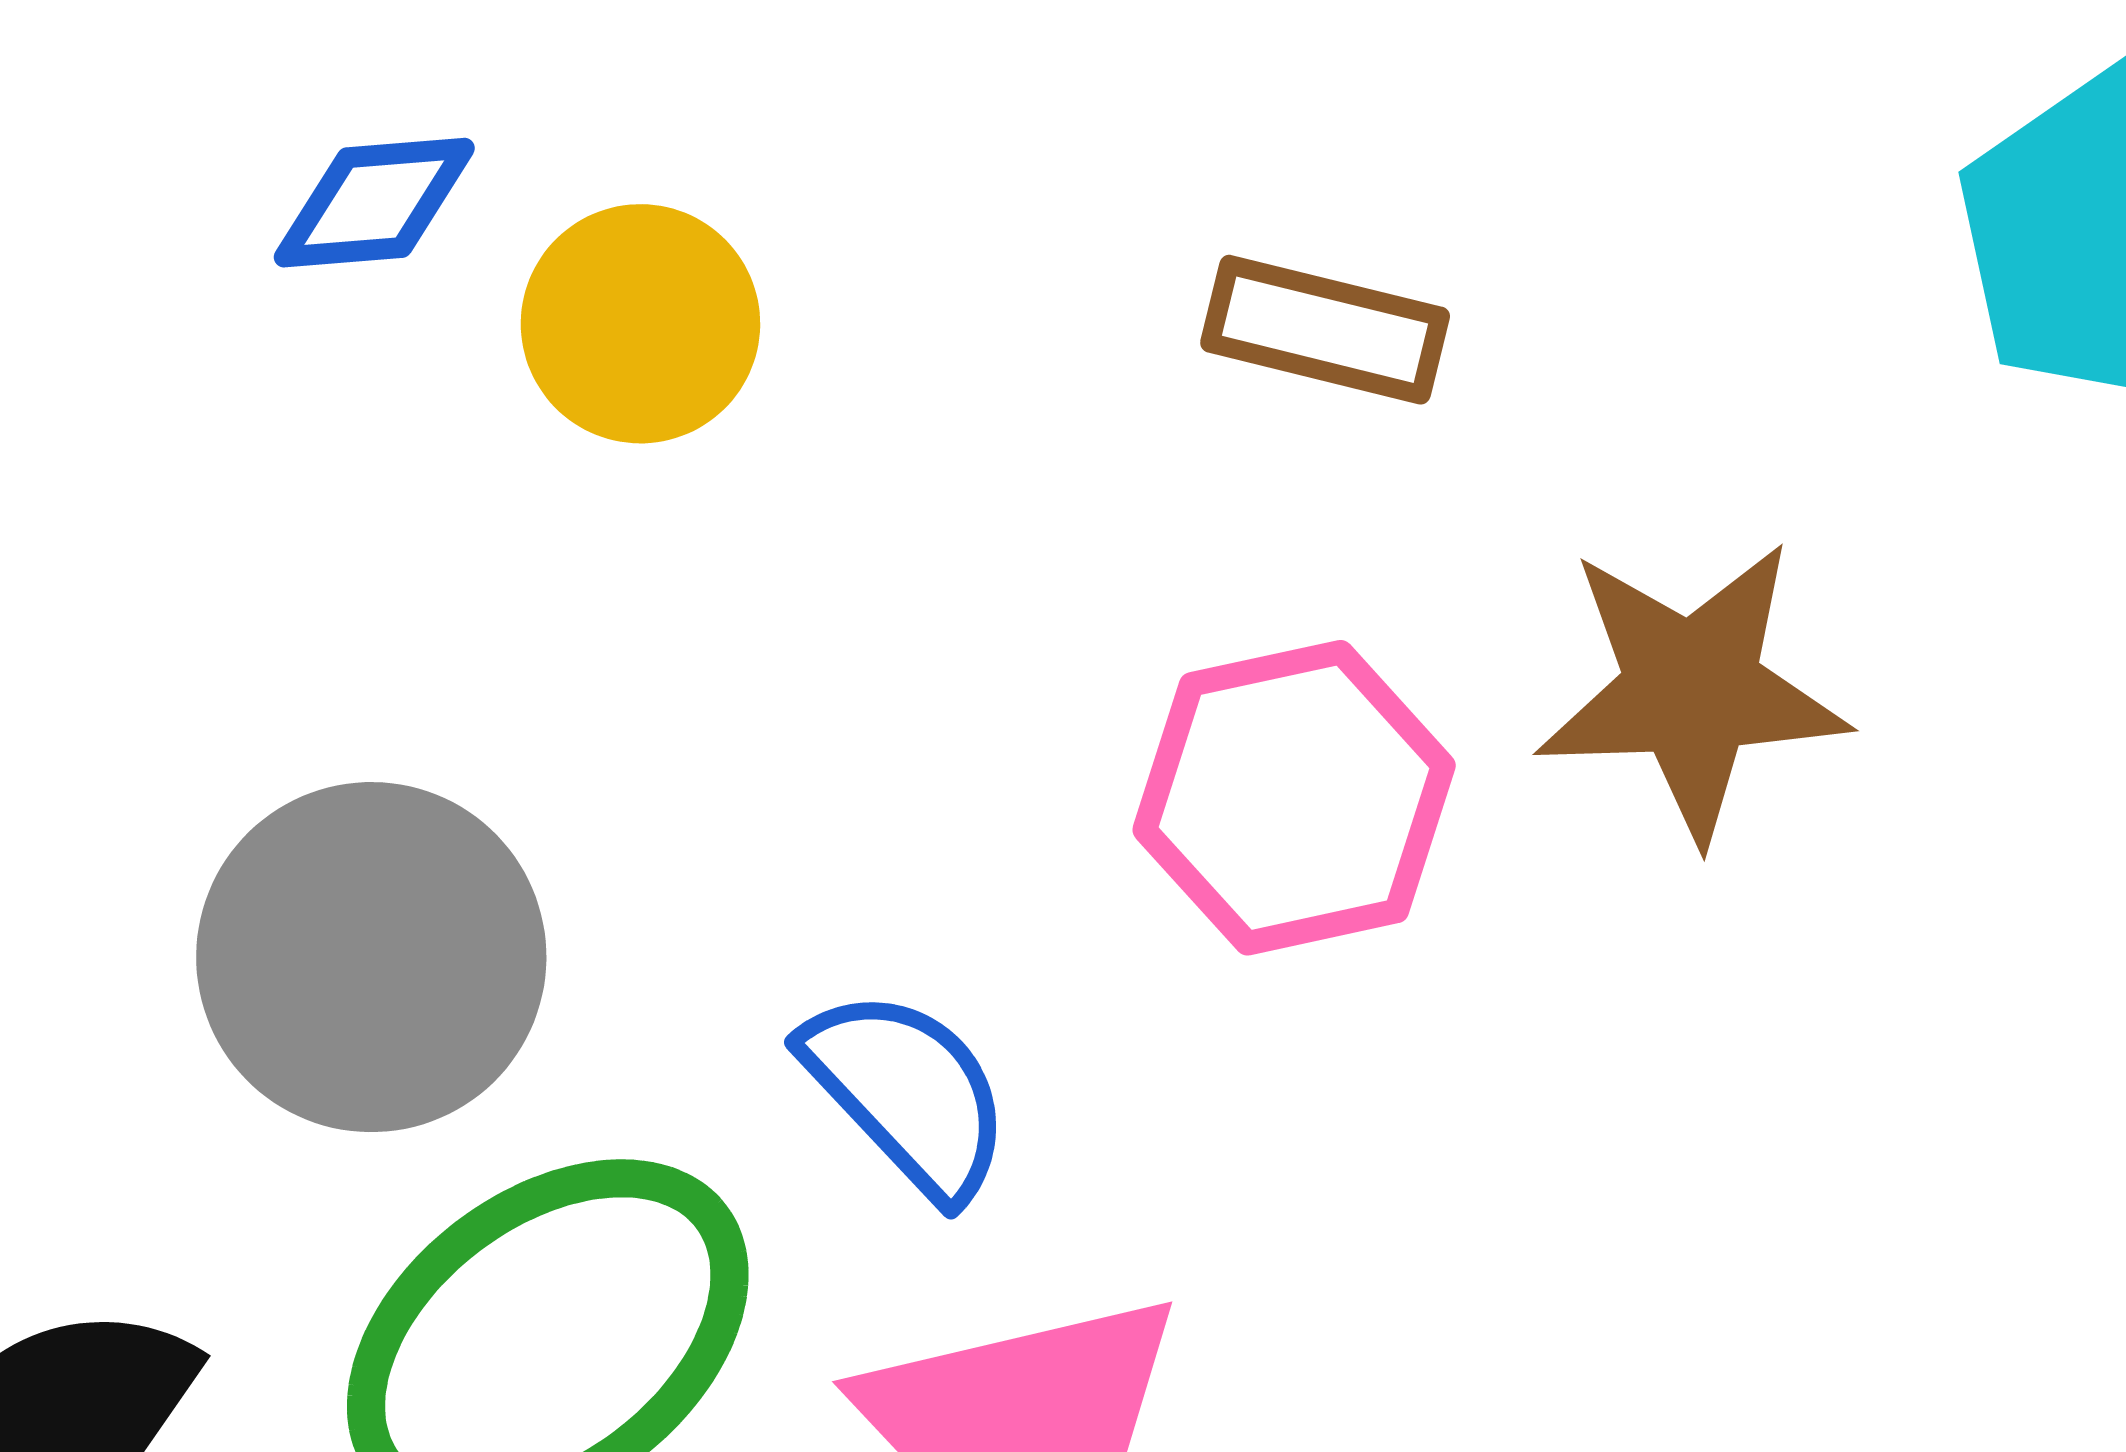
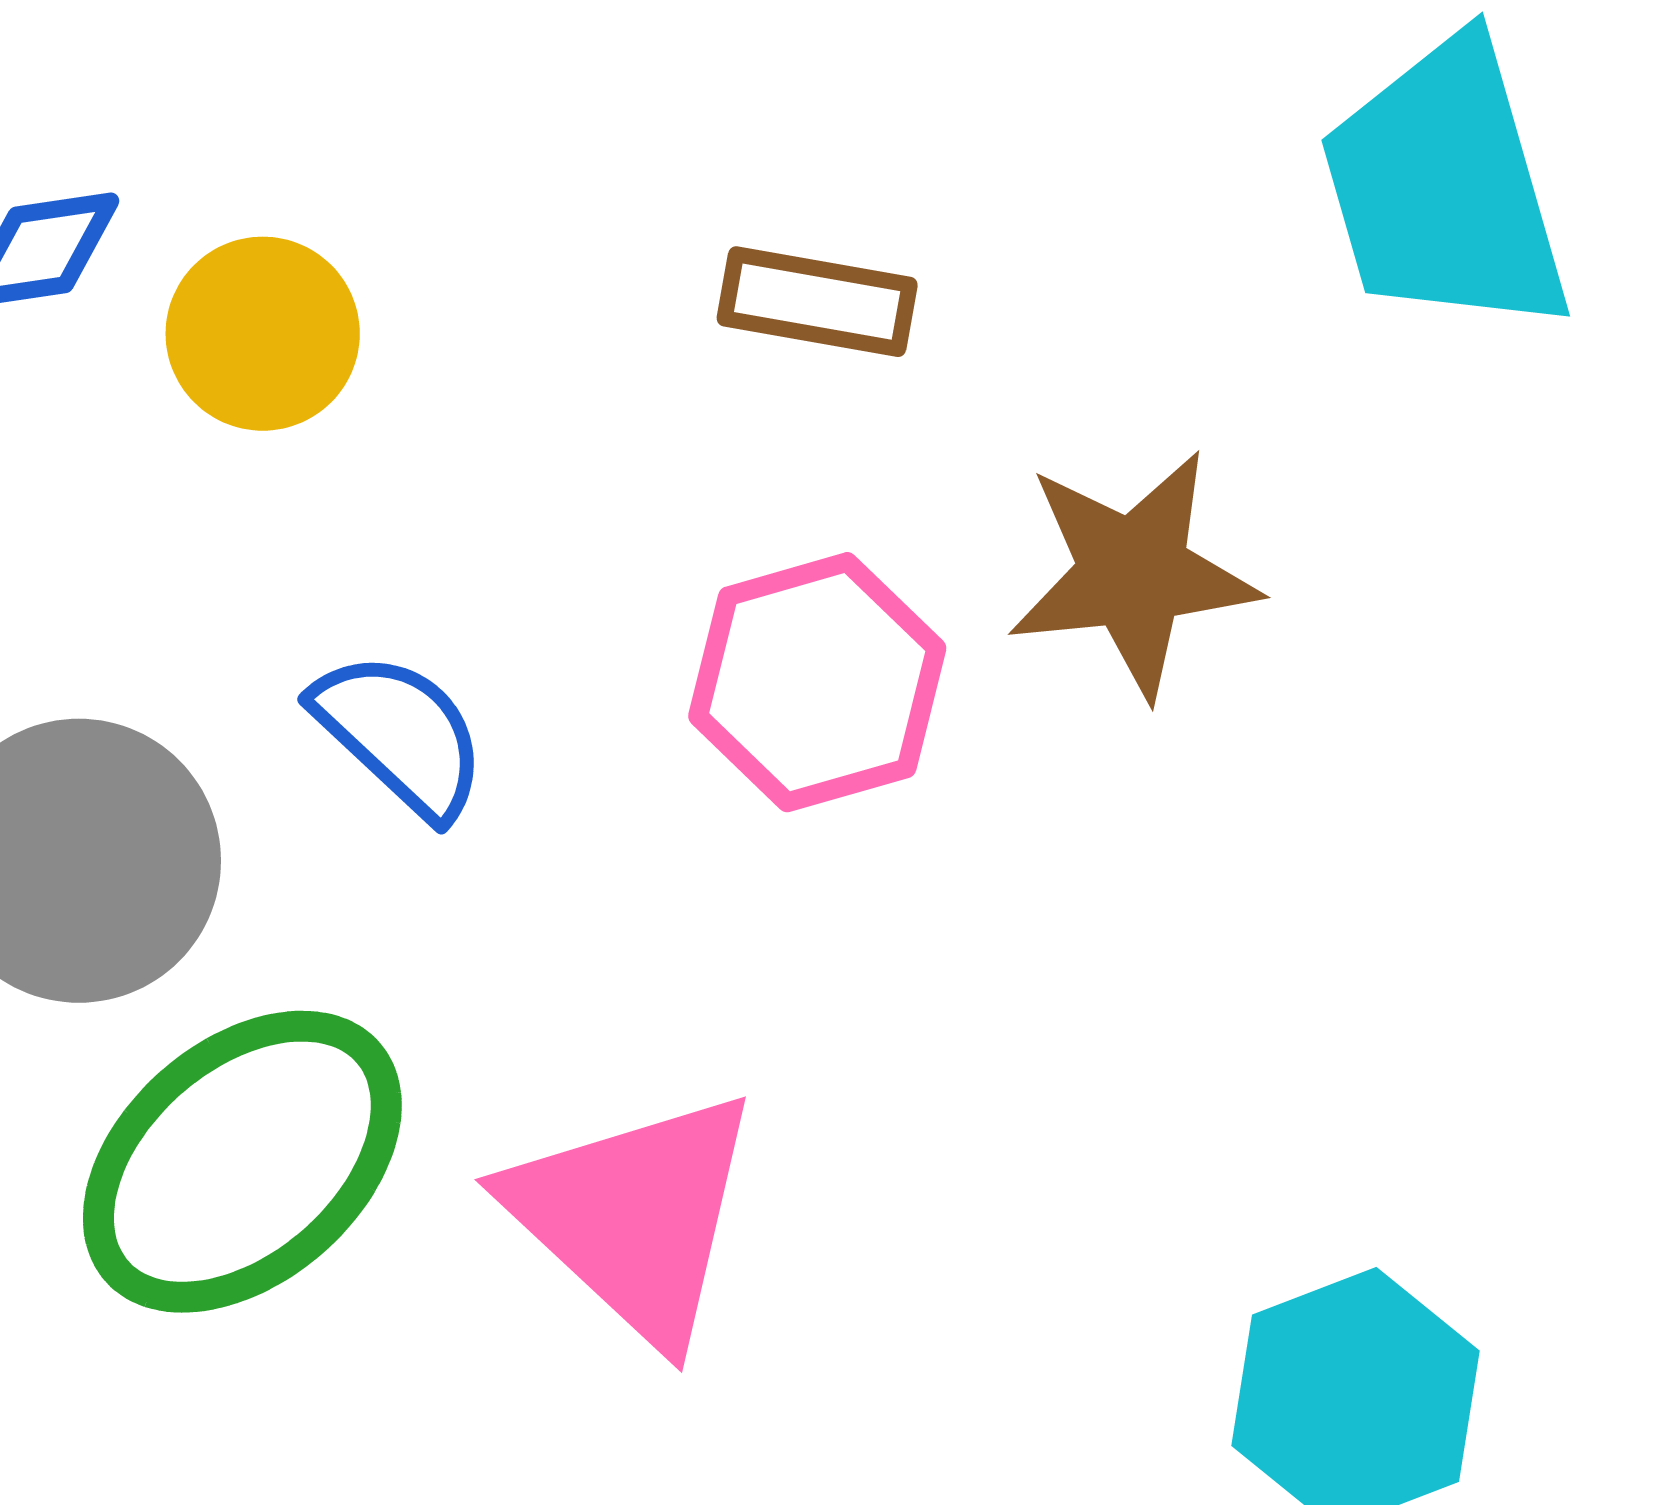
blue semicircle: (908, 1093) -> (400, 734), moved

